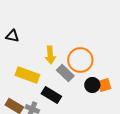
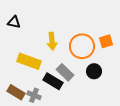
gray rectangle: (65, 73) -> (65, 72), moved
orange square: (104, 85) -> (106, 41), moved

